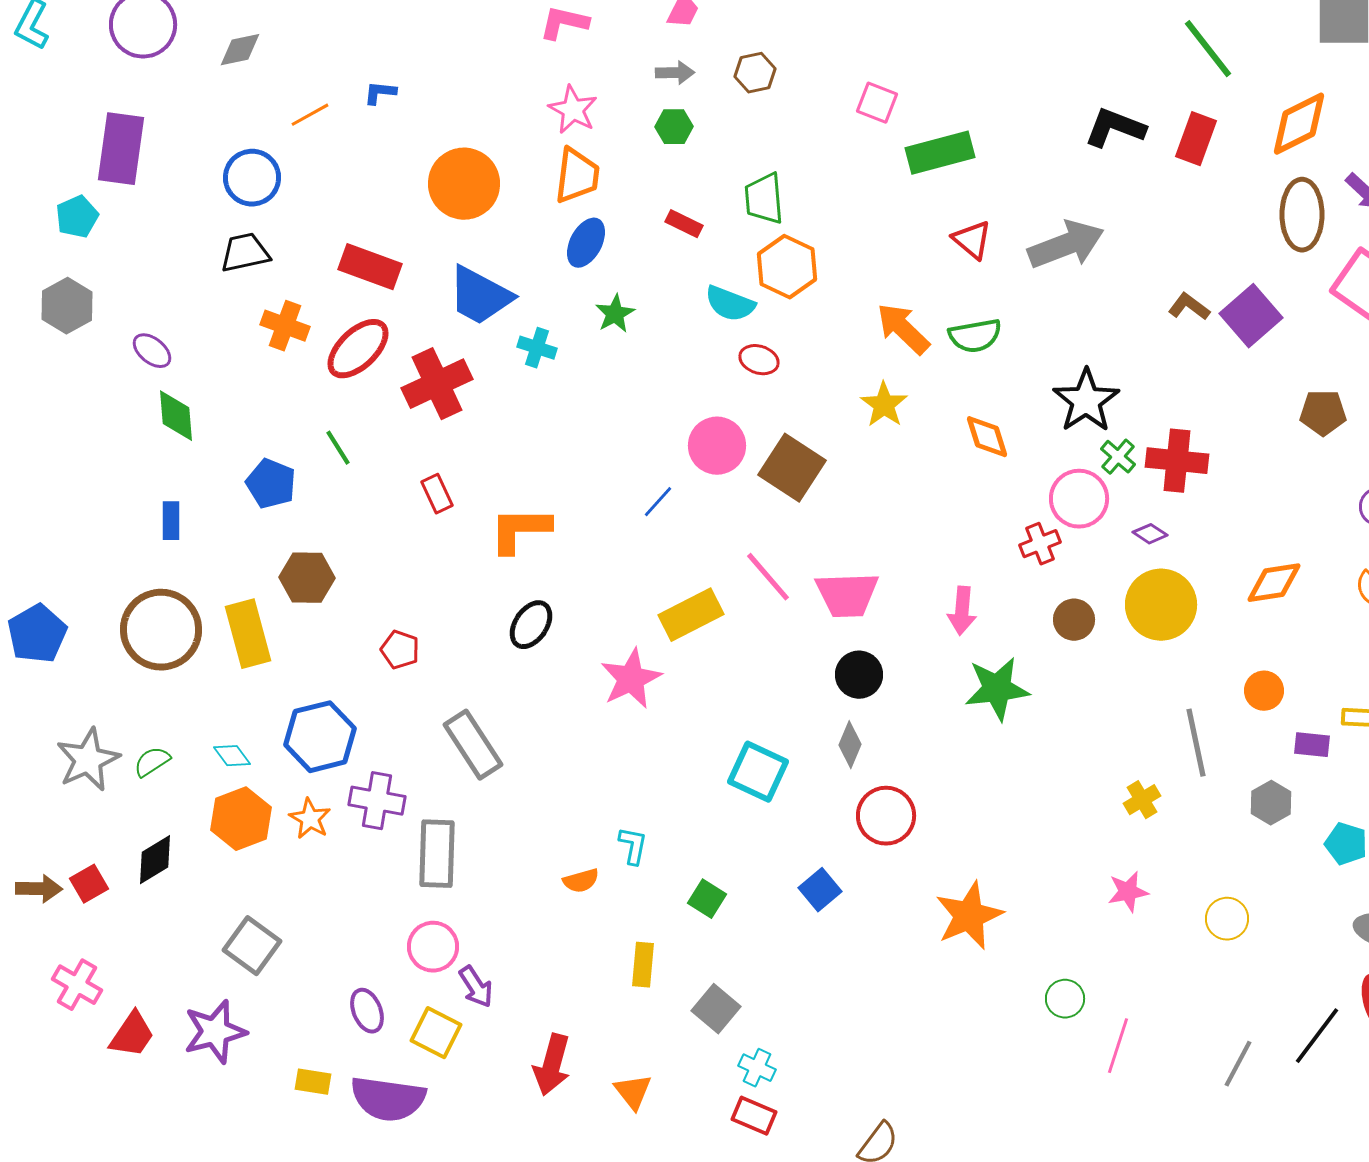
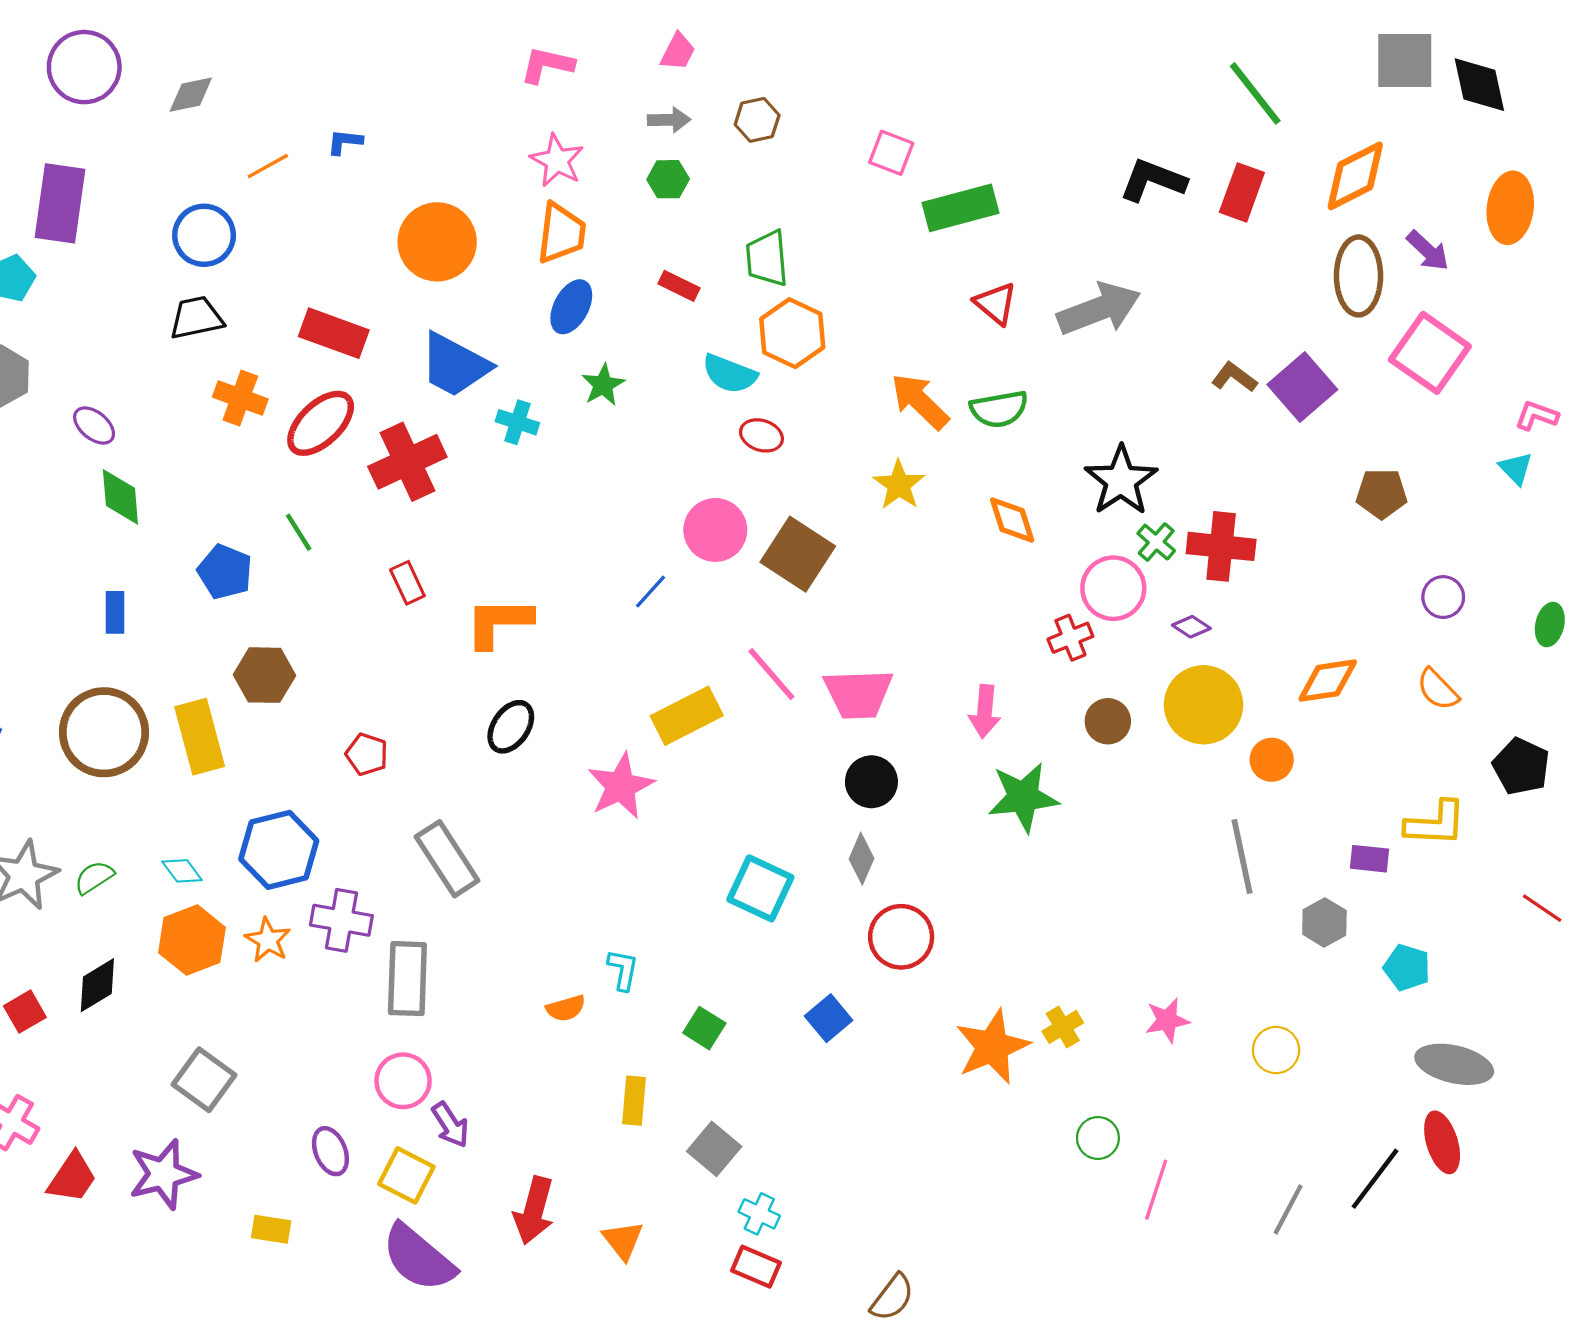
orange circle: (1264, 691) -> (1272, 760), moved
yellow cross: (1142, 800) -> (1063, 1027), moved
purple semicircle: (388, 1099) -> (418, 1258), moved, turned 32

